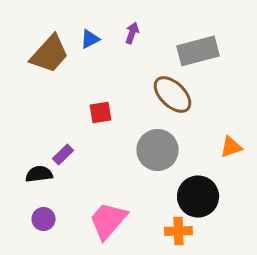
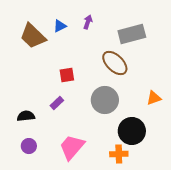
brown trapezoid: (50, 54) -> (33, 36), turned 92
purple rectangle: (63, 155) -> (57, 103), moved

